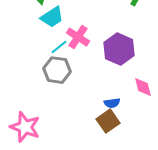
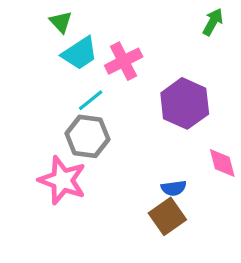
pink cross: (78, 37) -> (124, 61), moved, turned 30
pink star: (25, 127) -> (62, 180), moved

